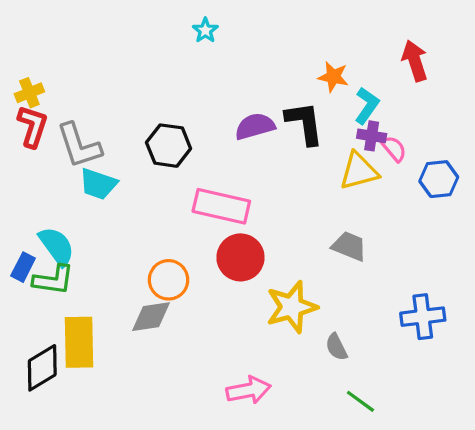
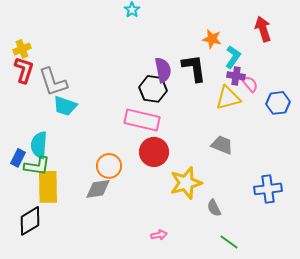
purple semicircle: (255, 126) -> (163, 70), turned 95
black hexagon: (169, 146) -> (153, 89), moved
cyan semicircle: (57, 246) -> (39, 145), turned -140
yellow rectangle: (79, 342) -> (48, 187), moved
pink arrow: (248, 390) -> (159, 235), size x0.6

